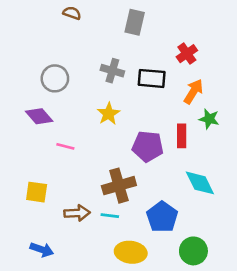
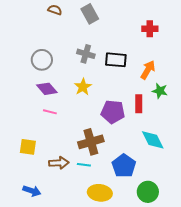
gray rectangle: (135, 22) -> (90, 14), moved, turned -42
red cross: (187, 54) -> (150, 29), moved, turned 35
purple diamond: (39, 116) -> (47, 89), moved

